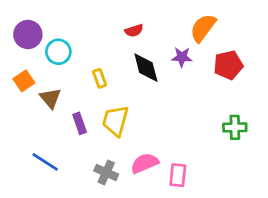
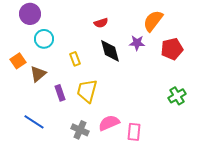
purple circle: (28, 34) -> (30, 14), moved
brown triangle: (50, 98) -> (38, 74), turned 30
green cross: (235, 127) -> (177, 96), turned -30

